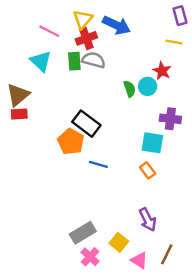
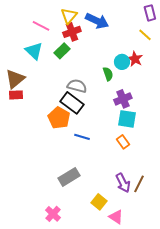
yellow line: (174, 42) -> (145, 35), turned 32
gray semicircle: (94, 60) -> (77, 86), moved
green rectangle: (74, 61) -> (62, 51), turned 49
cyan circle: (148, 86) -> (122, 62), moved
purple cross: (170, 119) -> (123, 99), moved, turned -30
gray rectangle: (83, 233) -> (69, 177), moved
brown line: (167, 254) -> (139, 184), moved
pink cross: (90, 257) -> (53, 214), moved

